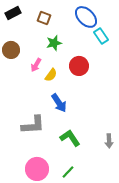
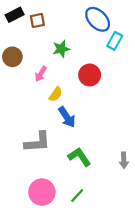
brown square: (44, 18) -> (37, 20), moved, turned -32
cyan rectangle: (101, 36) -> (115, 41), turned 63
yellow semicircle: (51, 75) -> (56, 94), moved

